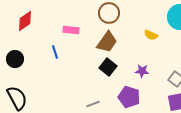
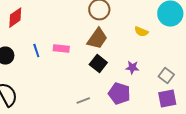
pink rectangle: (71, 30) -> (61, 49), moved
blue line: (55, 52) -> (36, 51), moved

